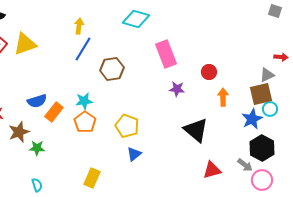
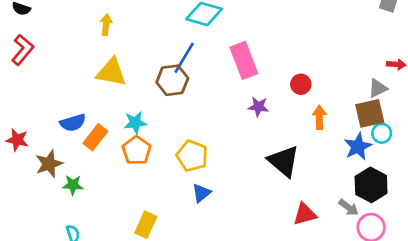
yellow arrow: (79, 26) -> (106, 25), moved
yellow triangle: (25, 44) -> (111, 72), moved, turned 30
blue line: (83, 49) -> (184, 58), moved

